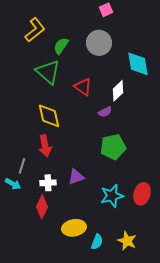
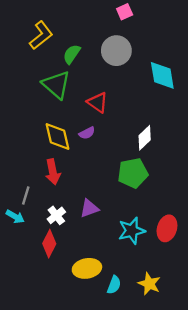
white diamond: (118, 91) -> (145, 138), moved
purple semicircle: (105, 112) -> (87, 133), moved
white cross: (48, 183) -> (56, 215), turned -35

